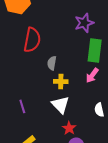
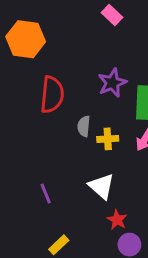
purple star: (84, 23) -> (112, 83), moved
yellow cross: (61, 82) -> (108, 139), moved

